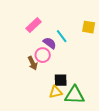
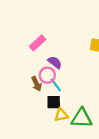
cyan line: (62, 36) -> (56, 85), moved
black square: (61, 80) -> (54, 102), moved

